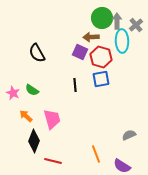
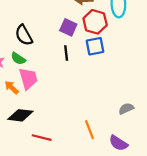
purple square: (80, 52) -> (68, 27), moved
black semicircle: (37, 53) -> (24, 35), moved
pink trapezoid: (52, 119) -> (28, 79), moved
black diamond: (34, 141) -> (20, 115), turned 75

